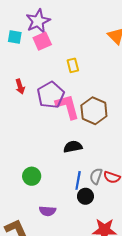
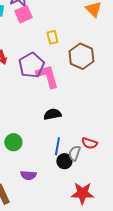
brown hexagon: (94, 111) -> (81, 56), moved
gray semicircle: (96, 176) -> (74, 153), moved

